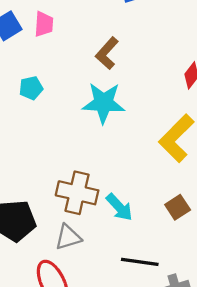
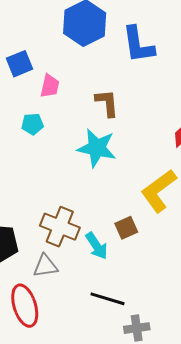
pink trapezoid: (44, 24) -> (50, 86), moved
brown L-shape: (107, 53) -> (107, 103), turned 124
brown square: (178, 207) -> (126, 228), moved

